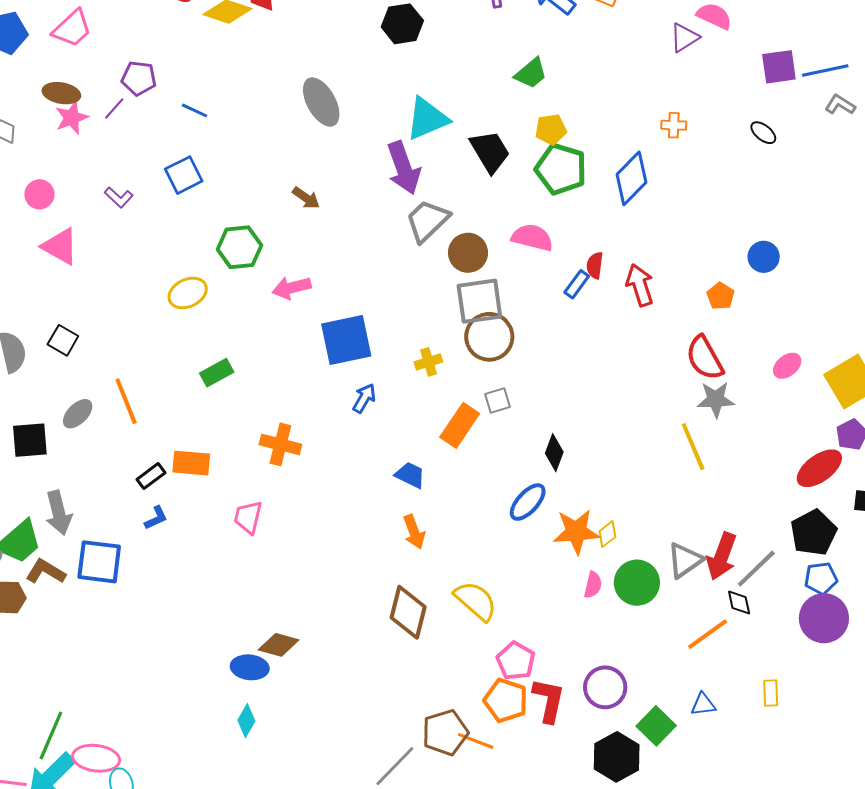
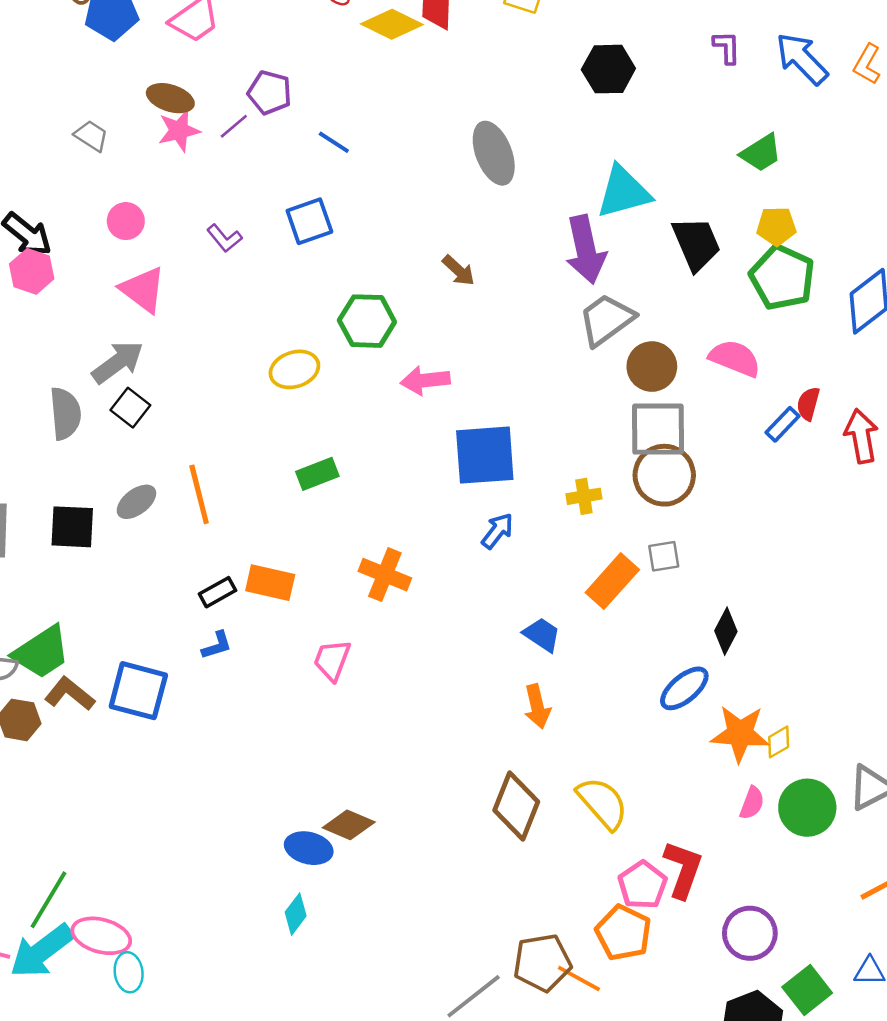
gray arrow: (59, 513) -> (118, 362), moved, turned -120
red L-shape: (549, 700) -> (683, 869), moved

